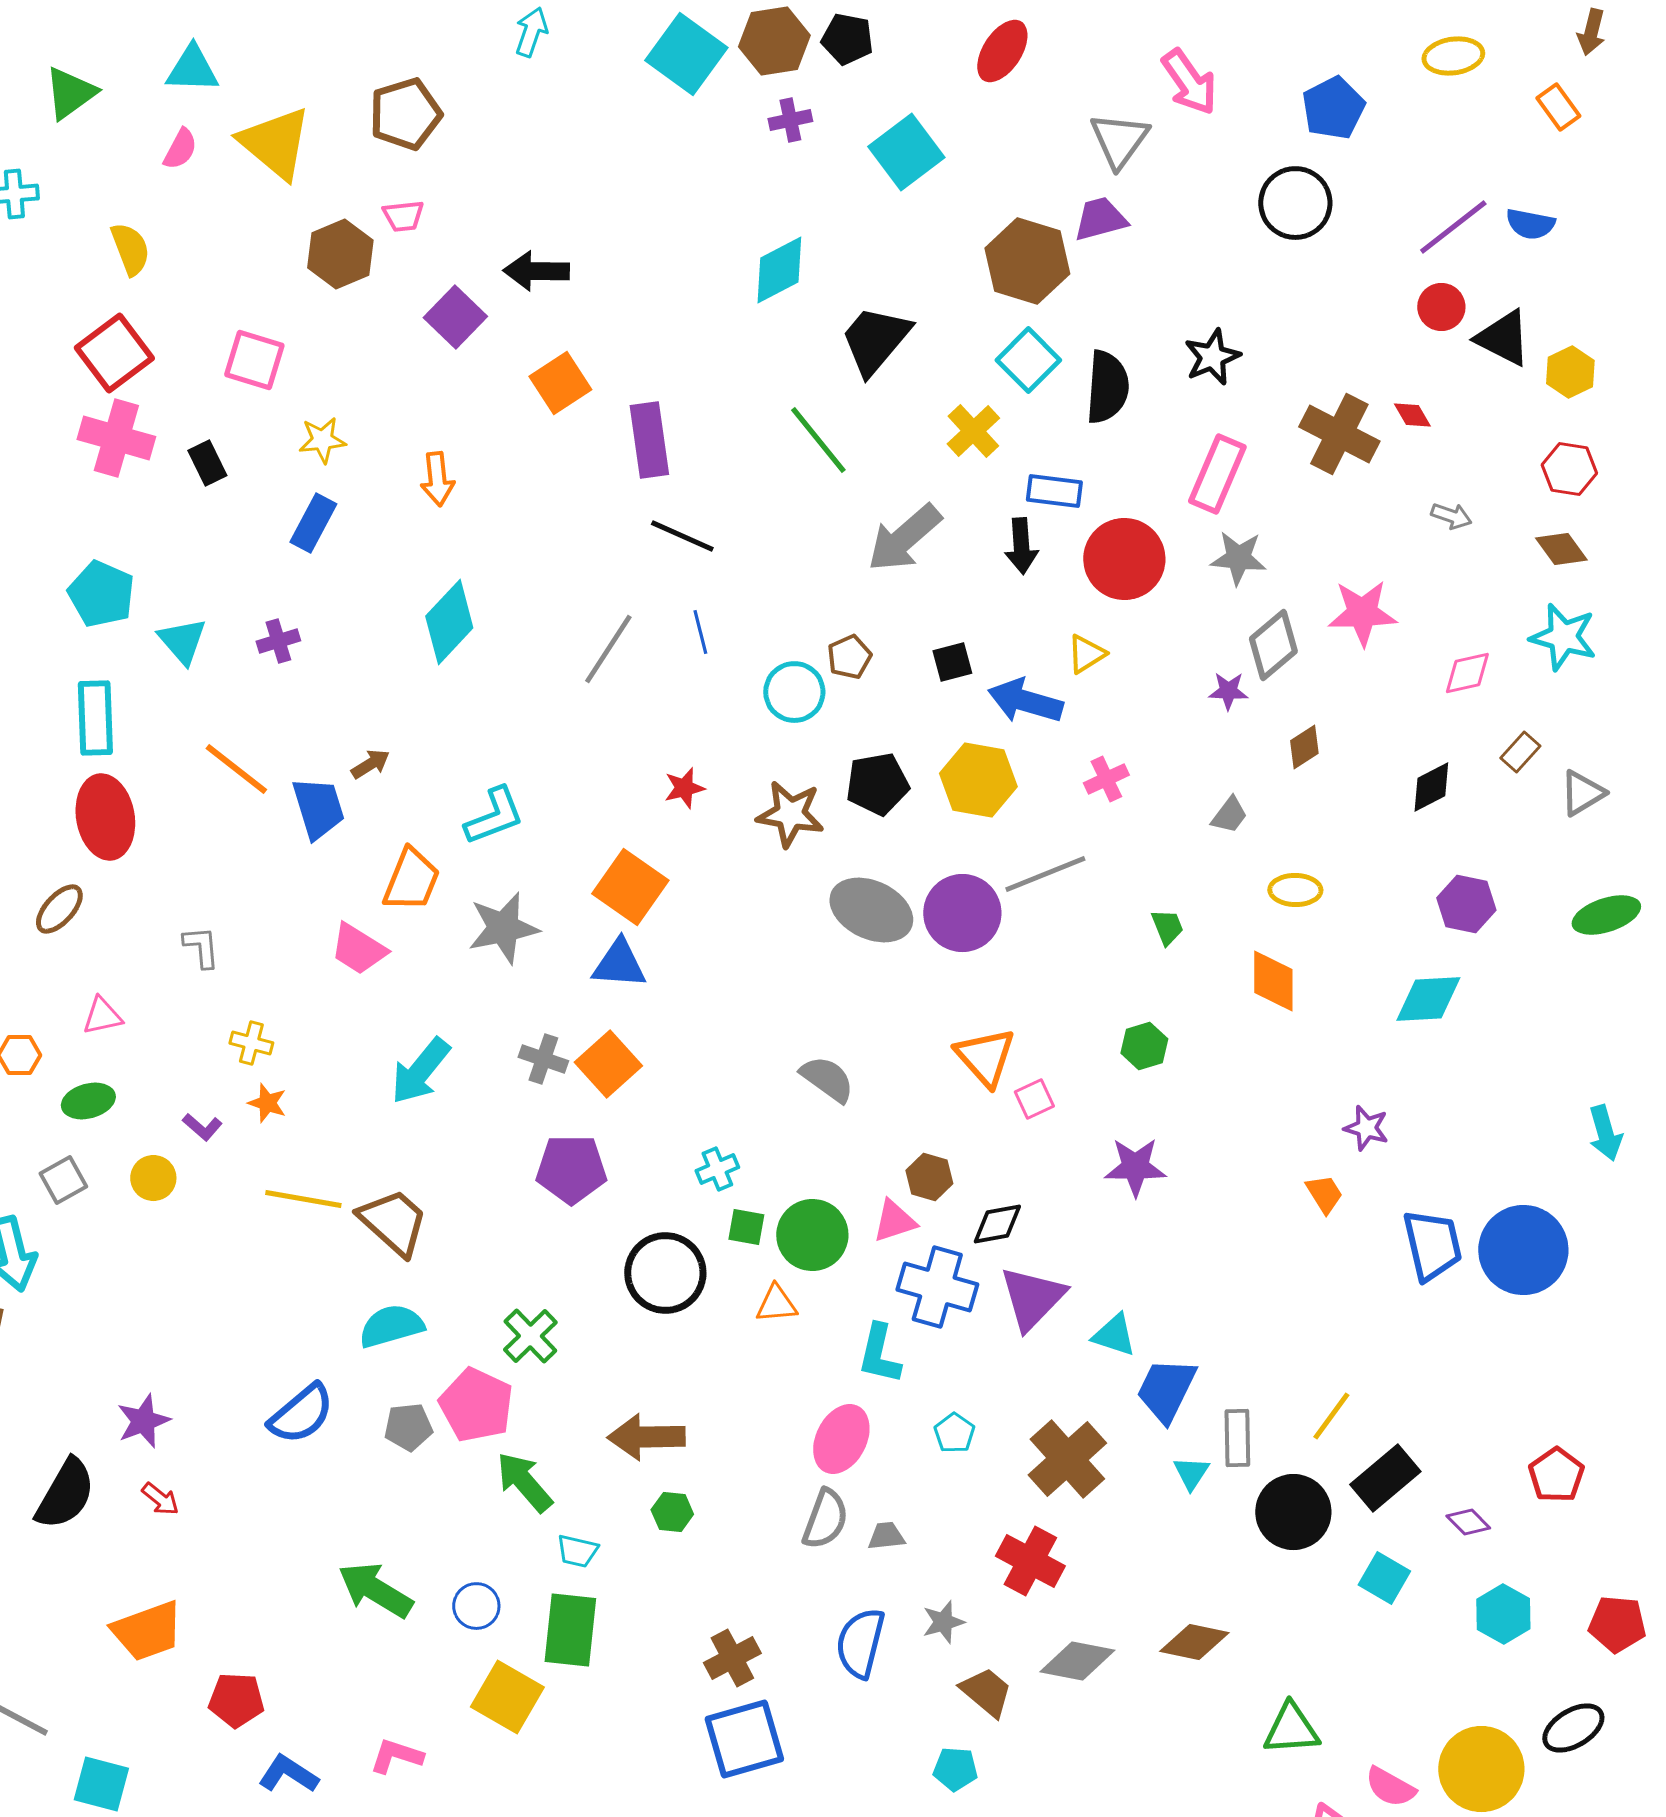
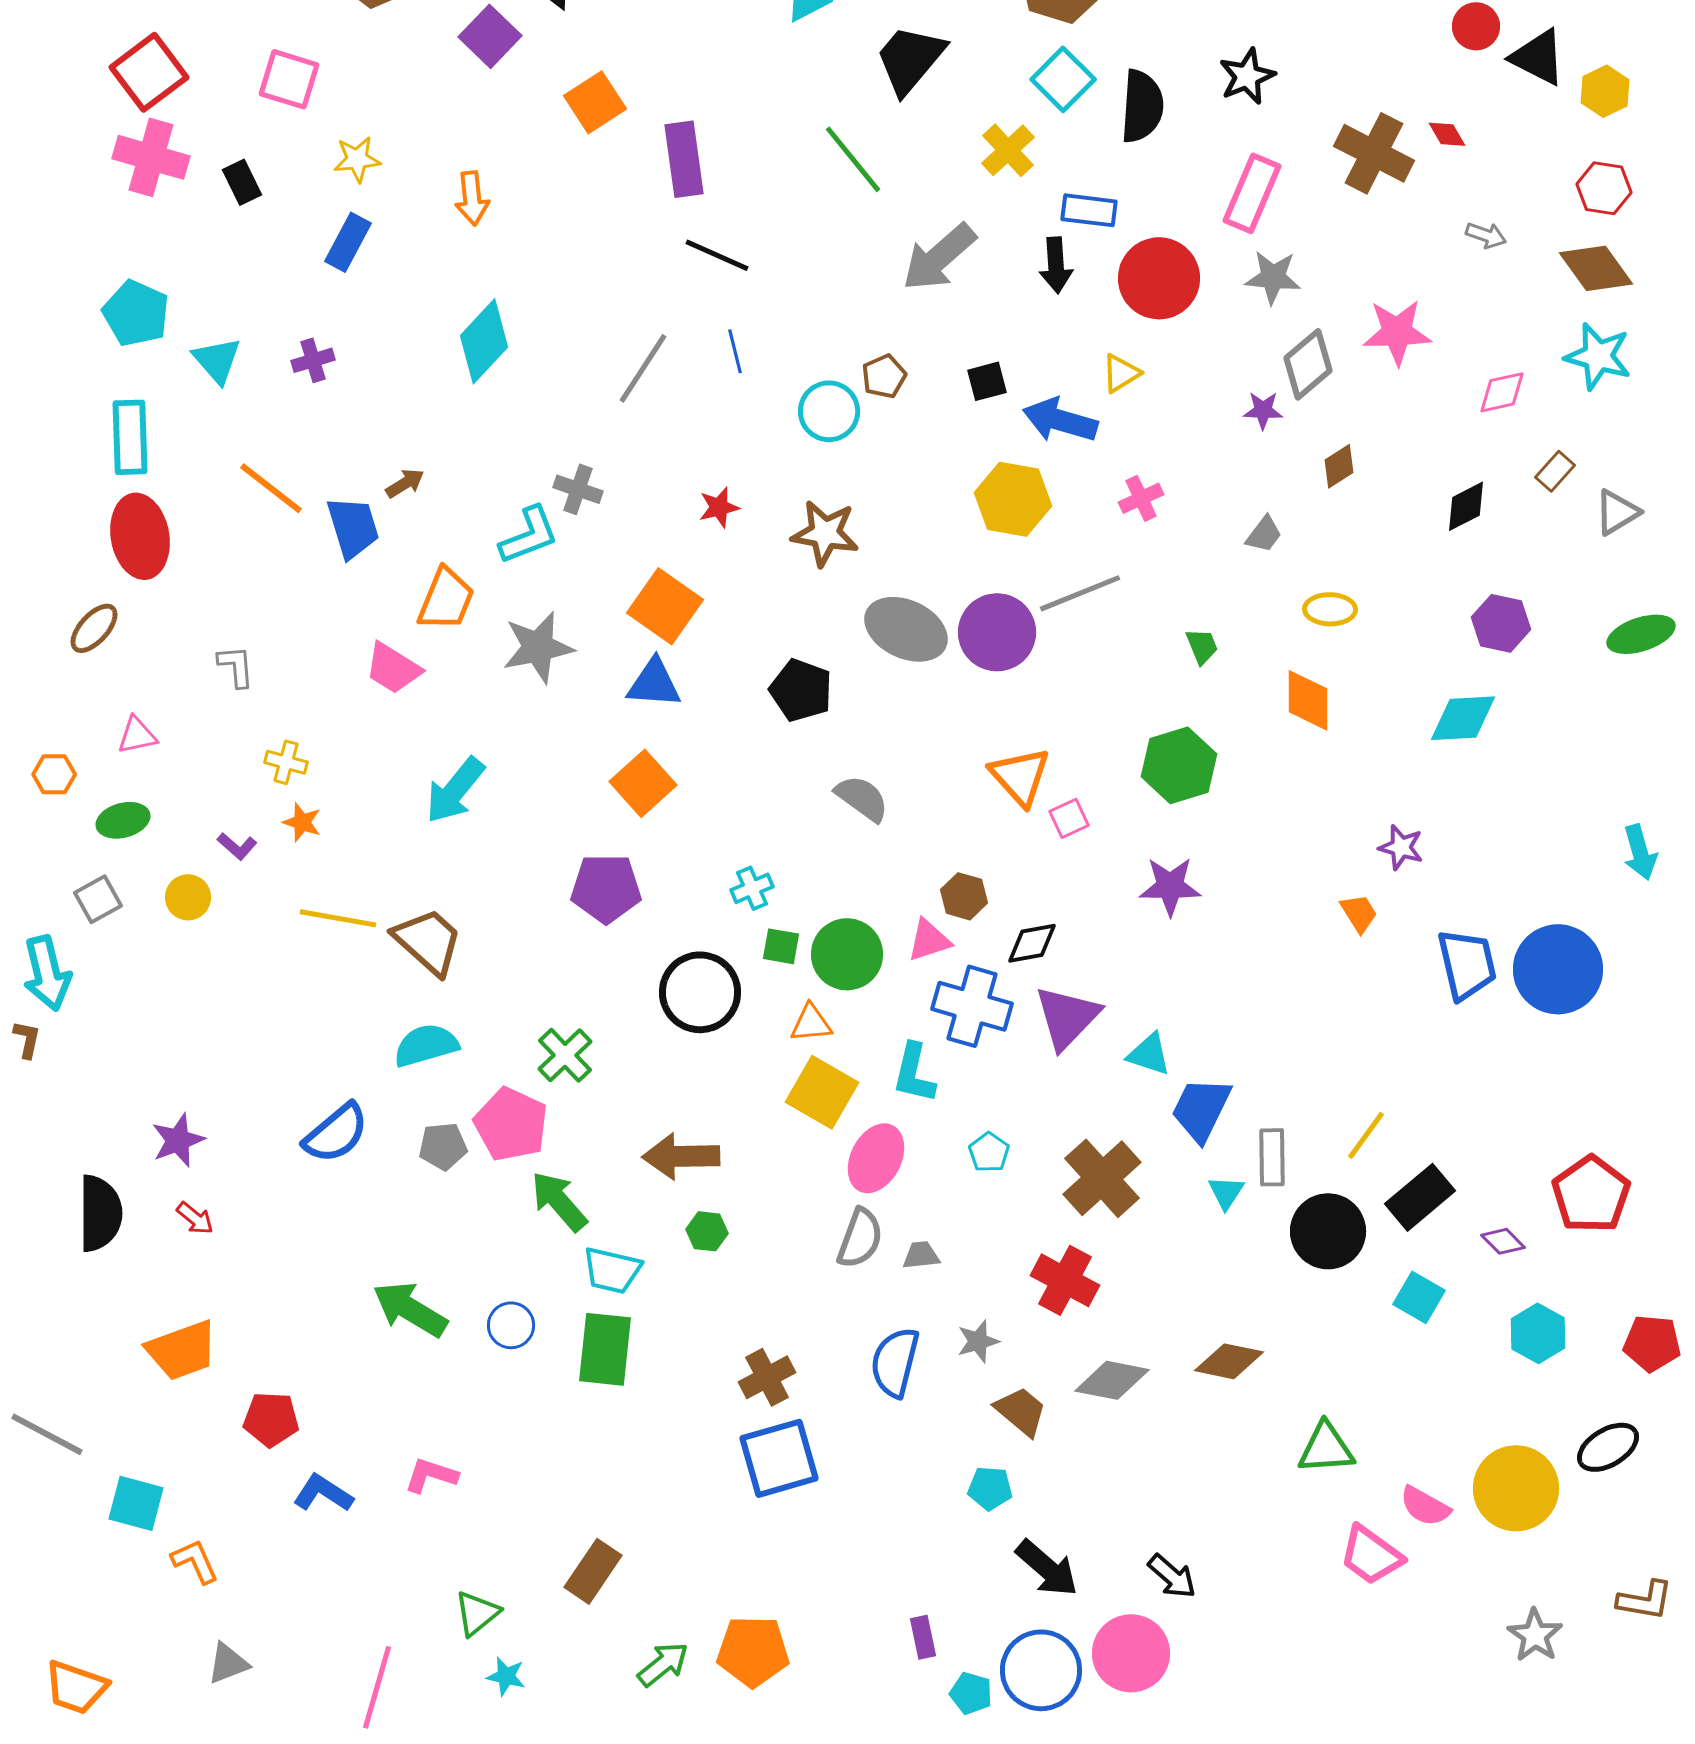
brown diamond: (1561, 549) -> (1596, 268), size x1.4
black pentagon: (877, 784) -> (801, 690), moved, turned 30
green hexagon: (1144, 1046) -> (1179, 765), size x1.6
gray cross: (543, 1059) -> (578, 489), moved
red pentagon: (1556, 1475) -> (1591, 1194), size x1.4
black semicircle: (65, 1494) -> (100, 1213), turned -30
cyan trapezoid: (577, 1551) -> (612, 1270), size x1.4
yellow square: (507, 1697) -> (822, 1092), moved

